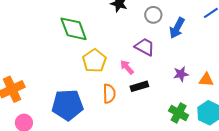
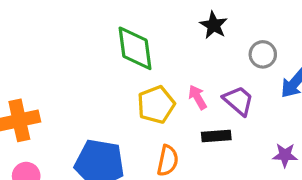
pink arrow: (127, 67) -> (198, 97), moved
black rectangle: (139, 86) -> (216, 136), moved

